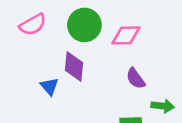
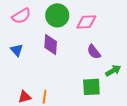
blue triangle: (49, 86) -> (17, 50), moved
green arrow: (163, 106) -> (113, 71), turned -35

